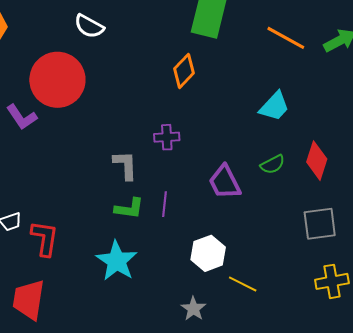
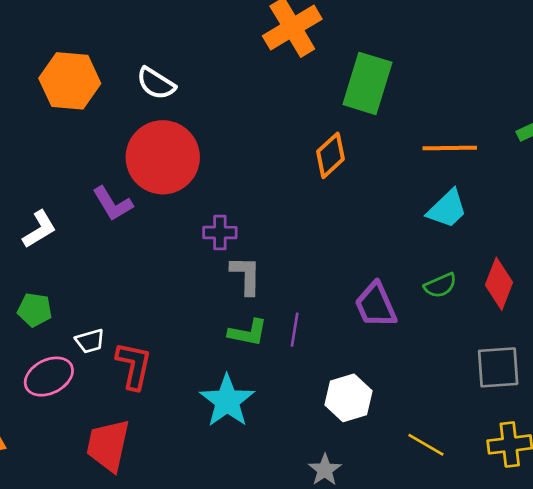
white semicircle: (89, 26) -> (156, 83), moved
orange line: (286, 38) -> (450, 148), moved, turned -33
purple cross: (167, 137) -> (220, 233), moved
yellow line: (243, 284) -> (426, 445), moved

